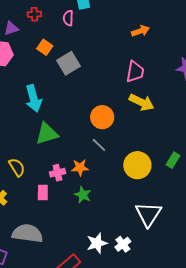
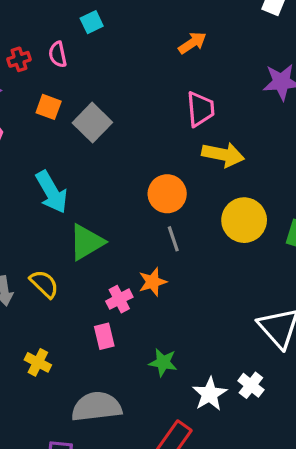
pink semicircle: (68, 18) -> (58, 54), moved
gray line: (99, 145) -> (173, 239), turned 42
yellow circle: (137, 165) -> (244, 220), moved
yellow semicircle: (17, 167) -> (44, 284), moved
green star: (83, 195) -> (163, 362), moved

